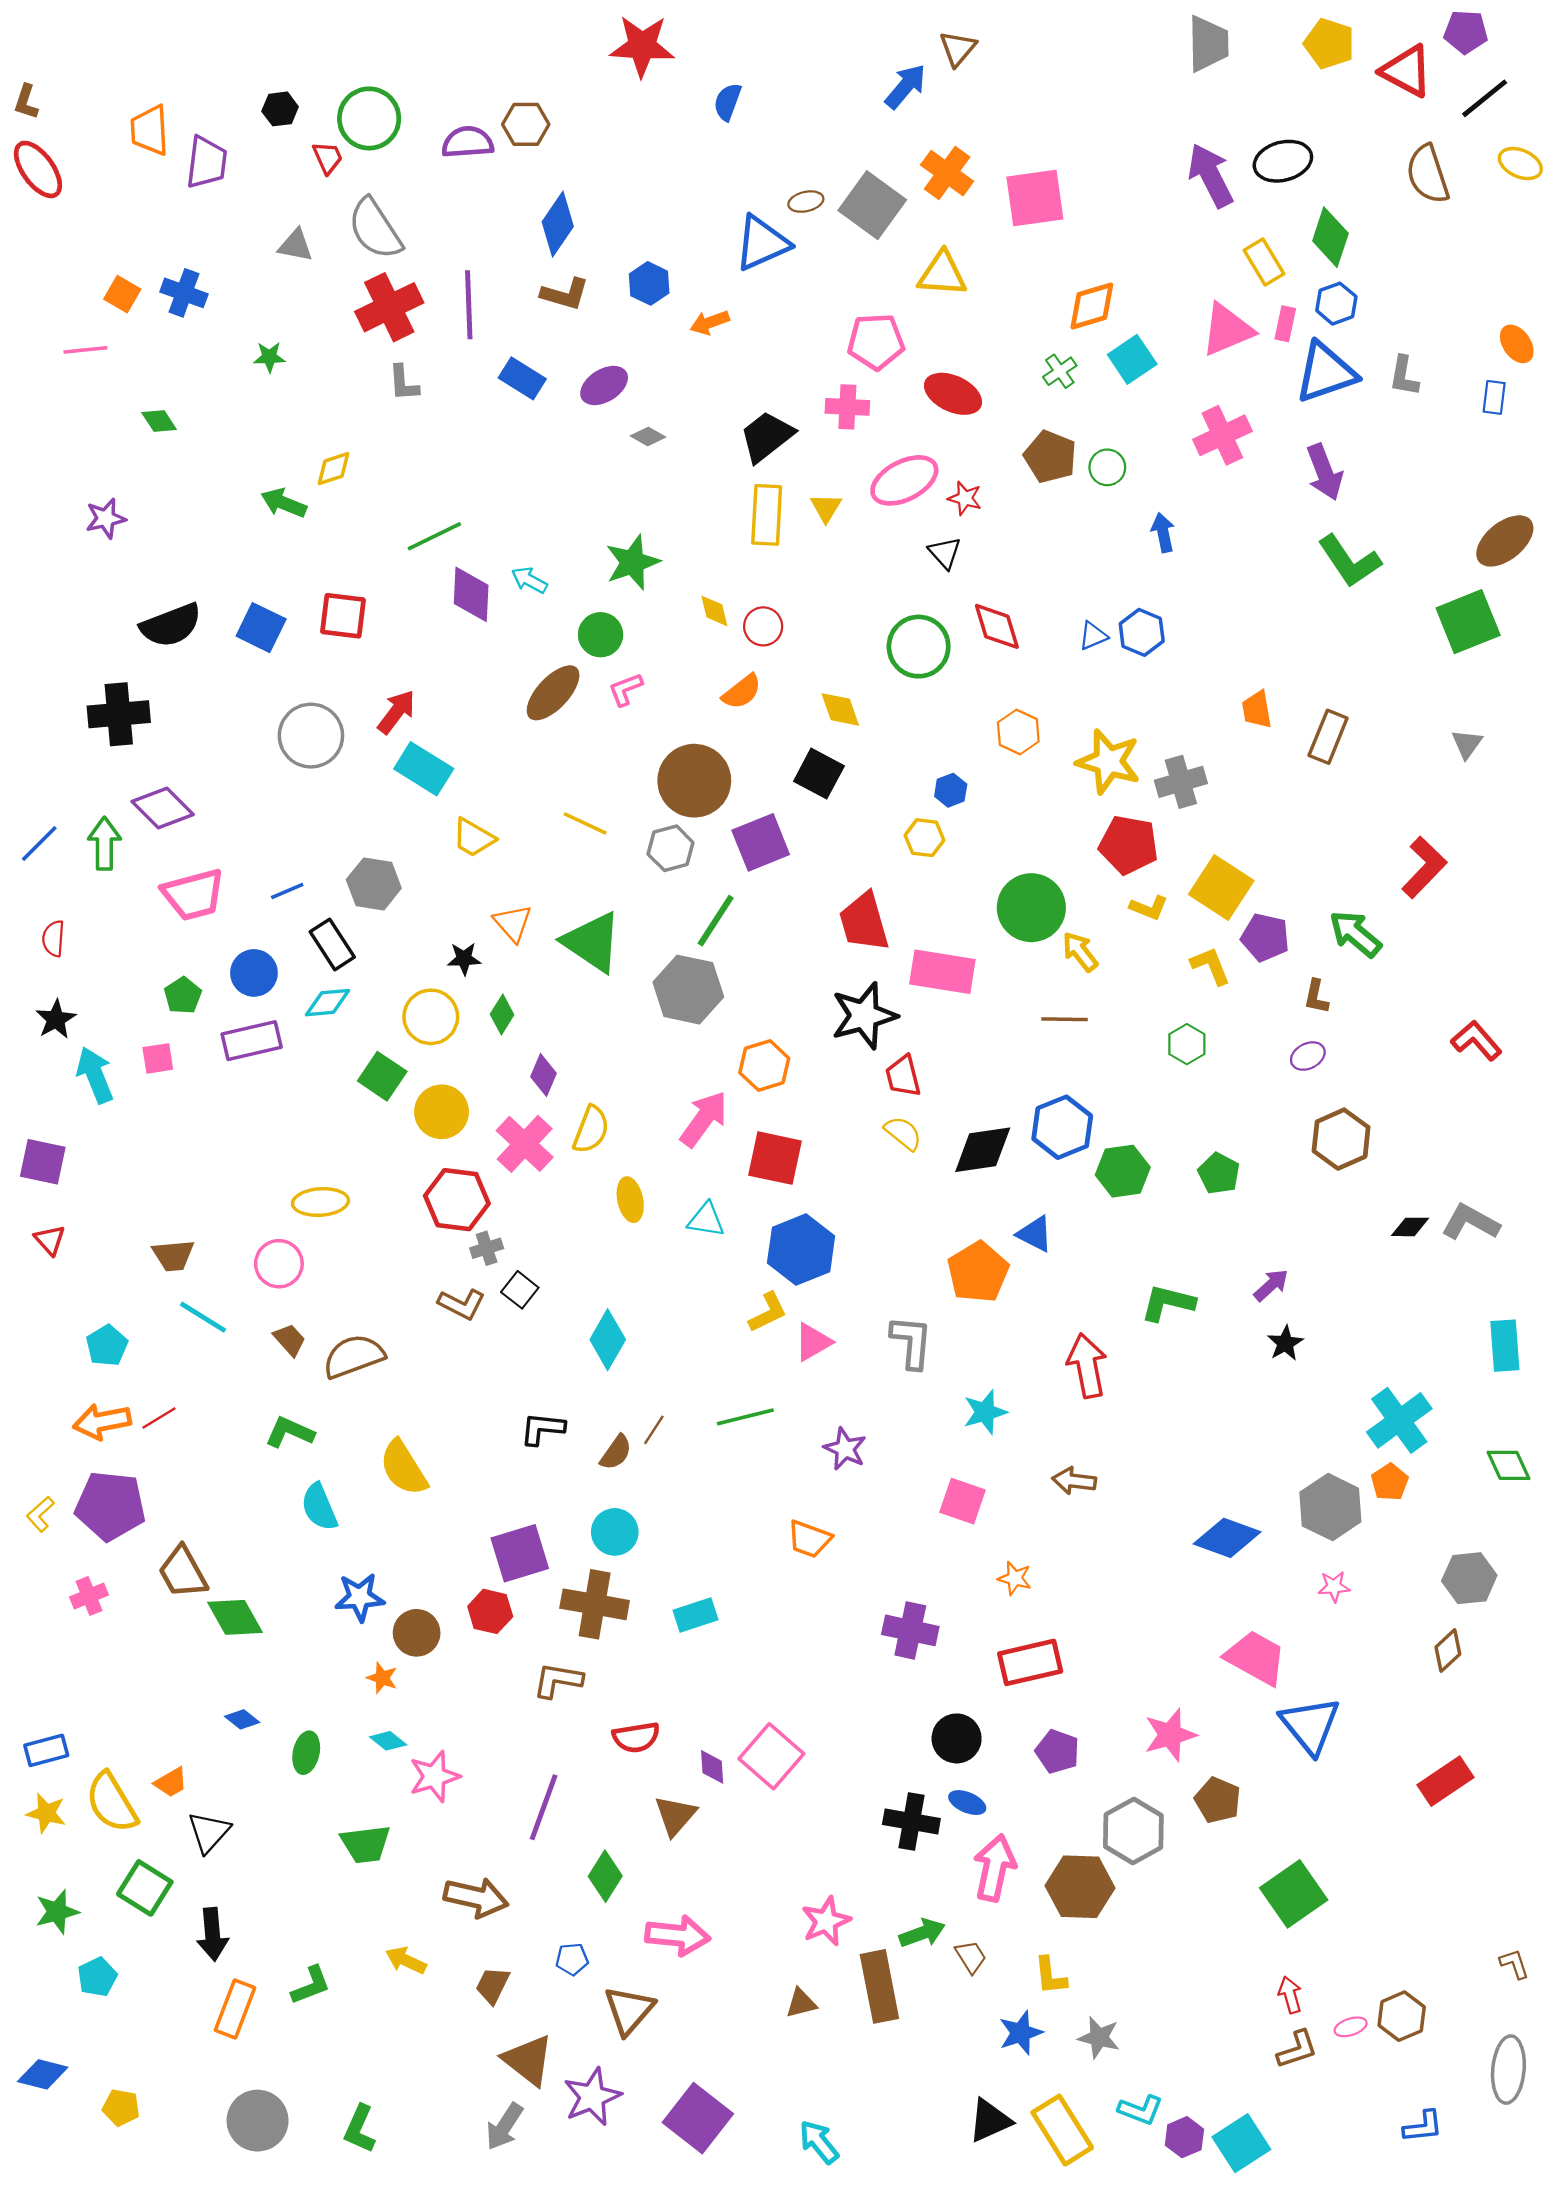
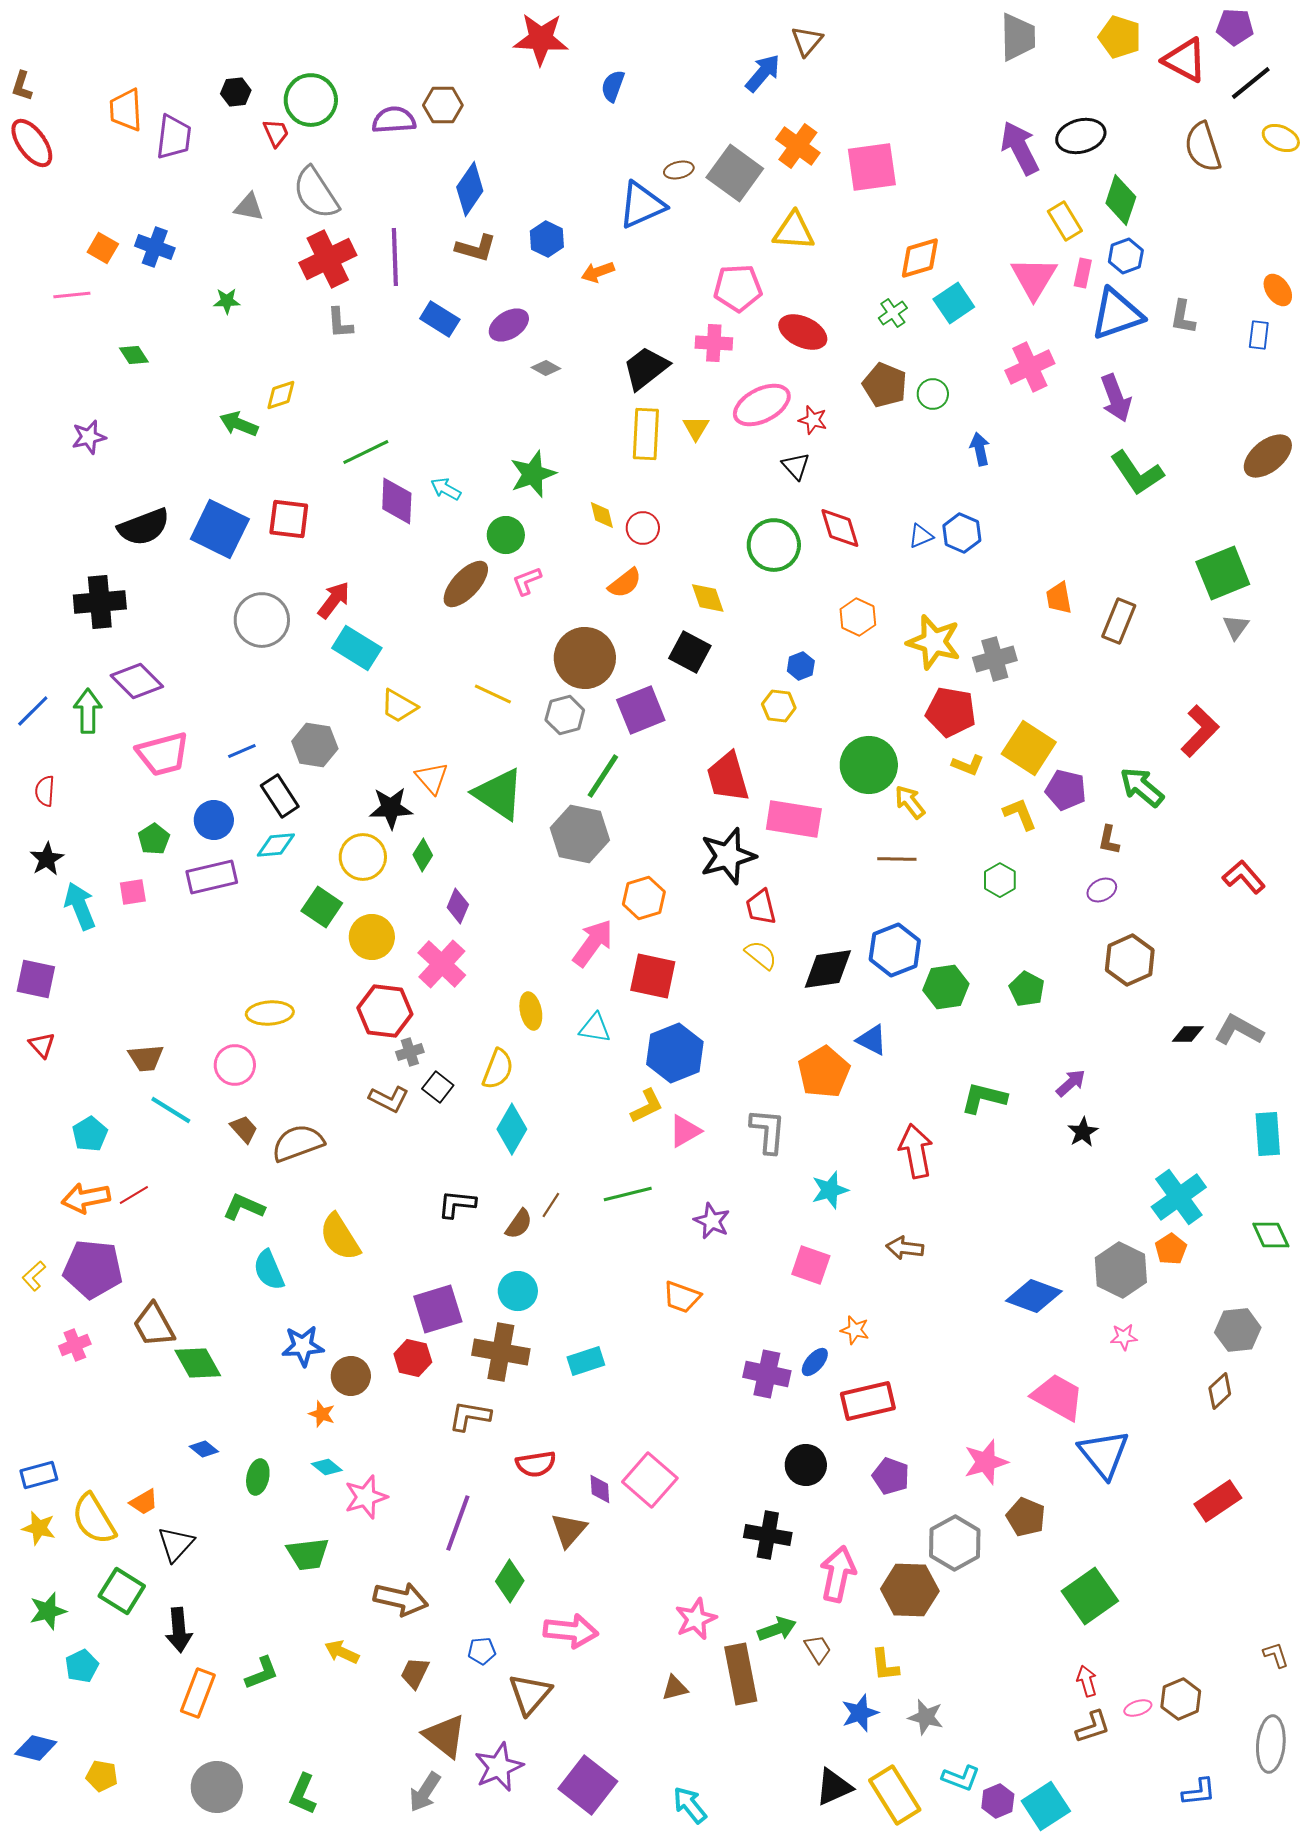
pink triangle: (1227, 330) -> (1034, 278), turned -36
green square: (1468, 622) -> (1223, 573), moved
blue square: (261, 628) -> (220, 529), size x1.4
black star: (464, 959) -> (391, 808), size x1.5
yellow semicircle: (591, 1130) -> (498, 1069), moved
blue ellipse: (967, 1803) -> (815, 1362), moved, turned -72

